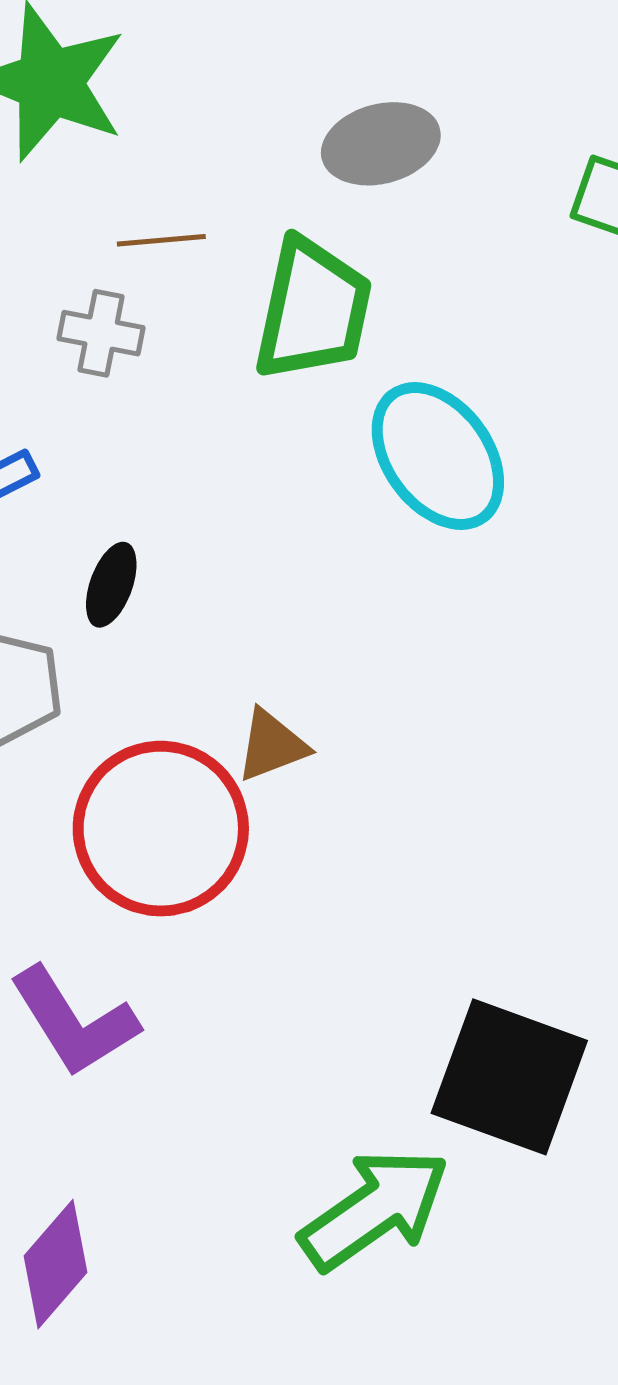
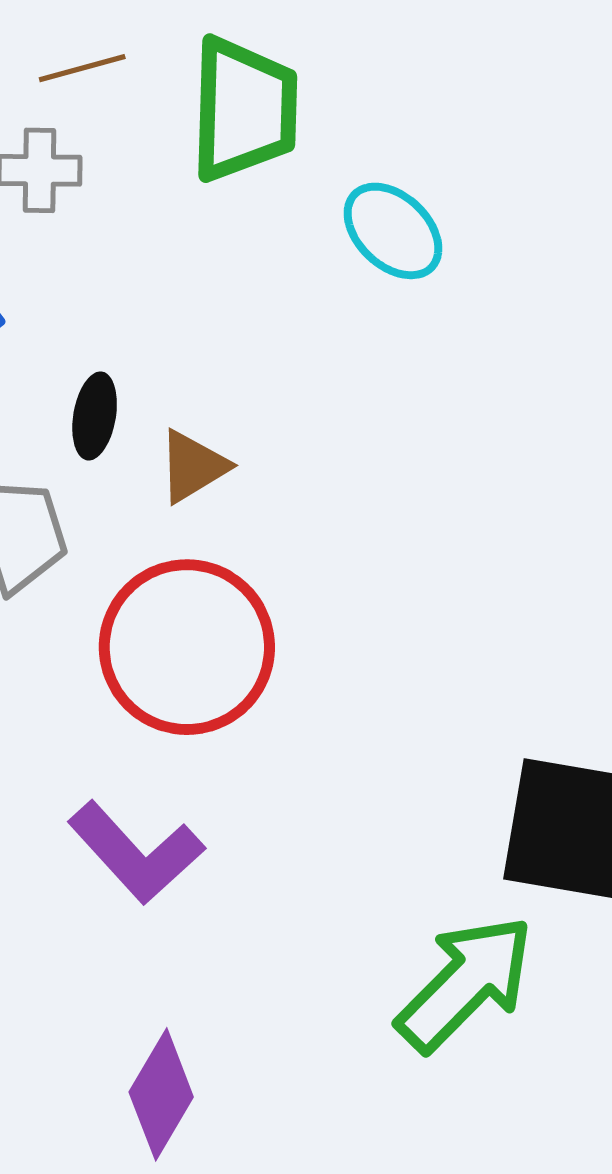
cyan ellipse: (438, 456) -> (393, 231), size x0.7
brown triangle: (272, 745) -> (193, 466), moved

